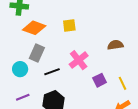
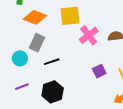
yellow square: (69, 26) -> (70, 16), size x1.5
pink cross: (79, 60) -> (89, 35), moved

